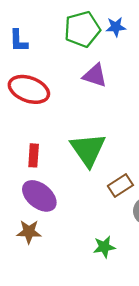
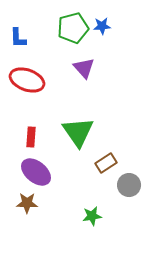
purple triangle: (95, 76) -> (84, 68), turned 30

